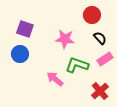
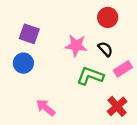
black semicircle: (100, 38) -> (105, 49), moved
pink arrow: (55, 79) -> (46, 108), moved

